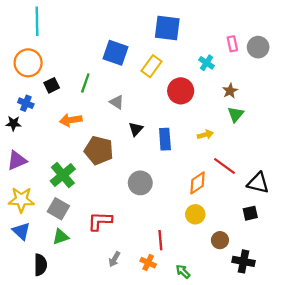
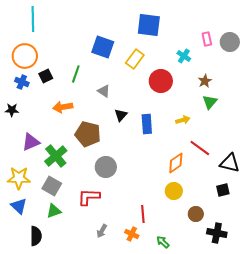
blue cross: (26, 103) -> (22, 82), moved
purple triangle: (17, 160) -> (31, 142), moved
gray circle: (140, 183) -> (106, 167), moved

